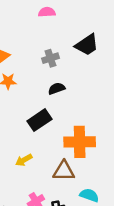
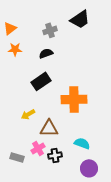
black semicircle: (57, 89) -> (46, 53), moved
brown triangle: (64, 171) -> (49, 128), moved

